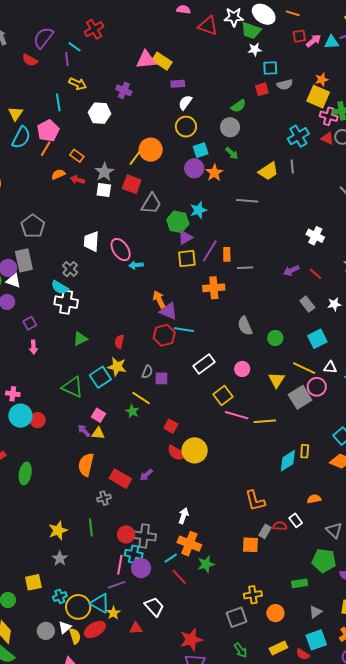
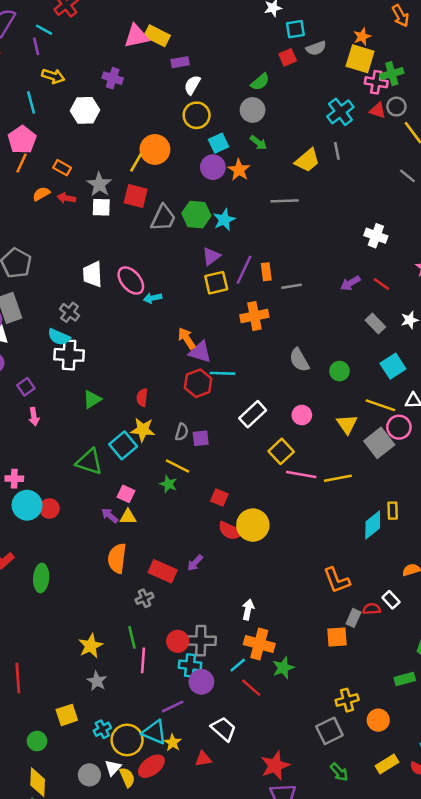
green hexagon: (178, 222) -> (196, 215), moved
pink line: (120, 565) -> (143, 660), moved

